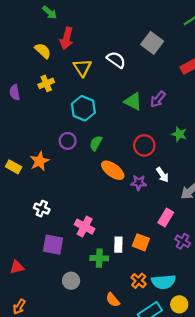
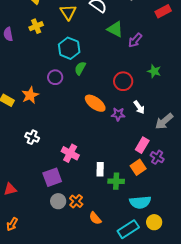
green triangle: (133, 101) -> (115, 29), moved
green semicircle: (96, 143) -> (80, 68), moved
purple cross: (183, 241) -> (157, 157), moved
orange square: (141, 242) -> (138, 167), moved, turned 35
purple square: (53, 245) -> (52, 177), moved, turned -30
green cross: (99, 258) -> (116, 181), moved
orange cross: (139, 281) -> (76, 201), moved

